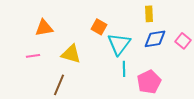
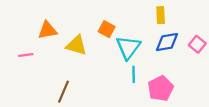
yellow triangle: (71, 54) -> (76, 45), moved
pink line: (33, 56) -> (26, 55), moved

